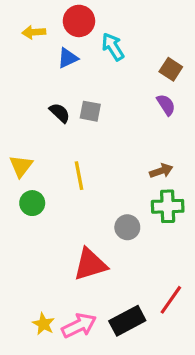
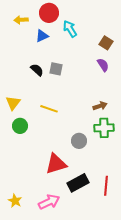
yellow line: (79, 176) -> (49, 109), turned -60
red line: (171, 300) -> (106, 186), turned -30
black rectangle: (127, 321) -> (78, 183), moved
yellow star: (44, 324) -> (15, 201), moved

